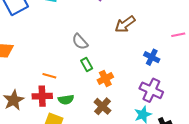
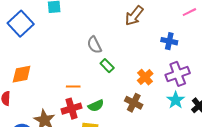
gray semicircle: (80, 42) -> (94, 45), turned 30
orange cross: (105, 78) -> (145, 77), moved
purple cross: (151, 90) -> (178, 74), turned -30

